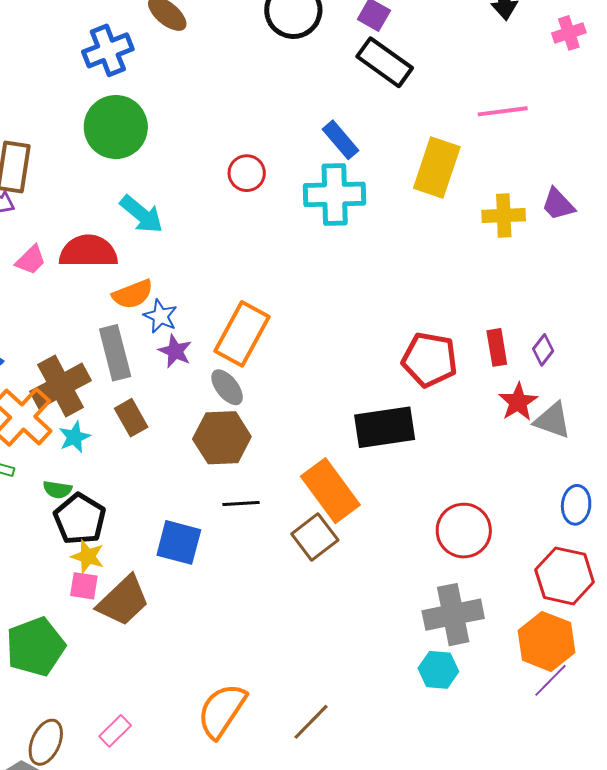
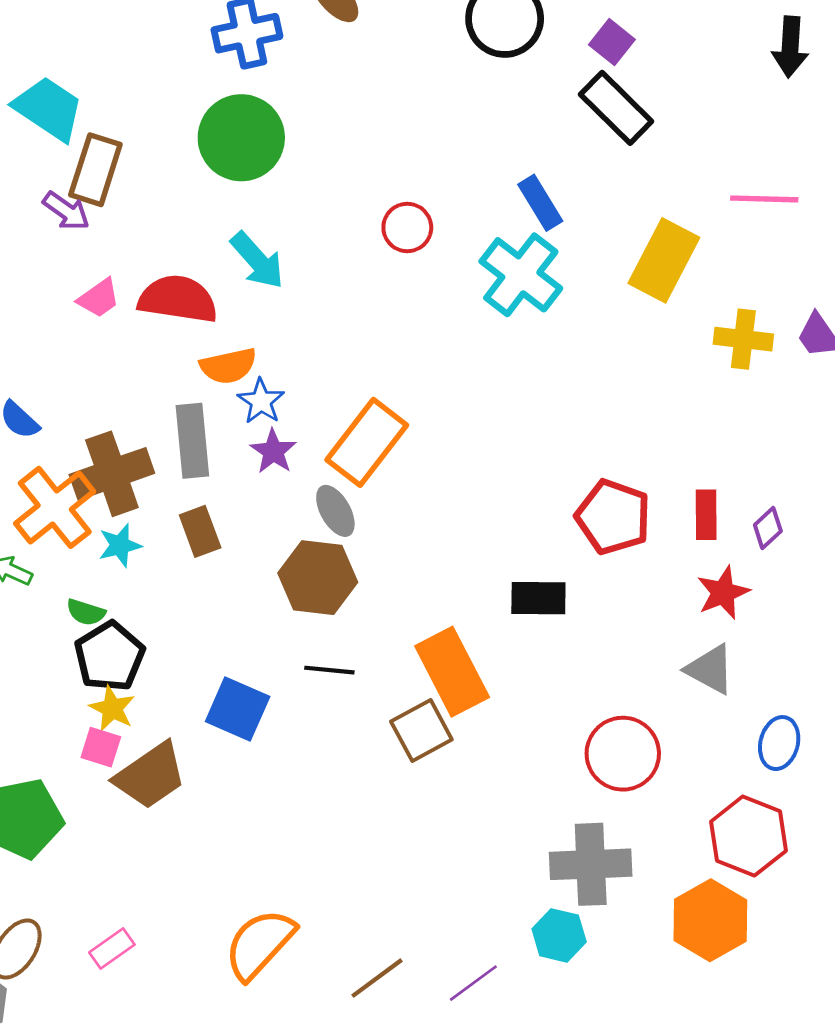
cyan cross: (335, 194) -> (521, 275), turned 30
gray triangle: (553, 420) -> (710, 669), moved
black rectangle: (385, 427) -> (538, 598), size x0.7
purple line: (551, 680) -> (473, 983), moved

